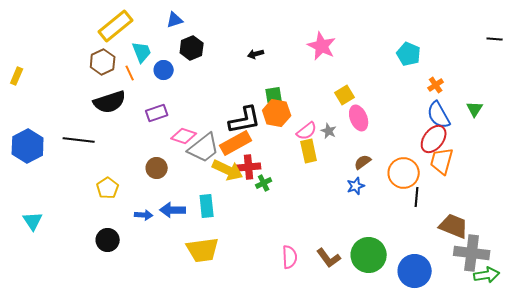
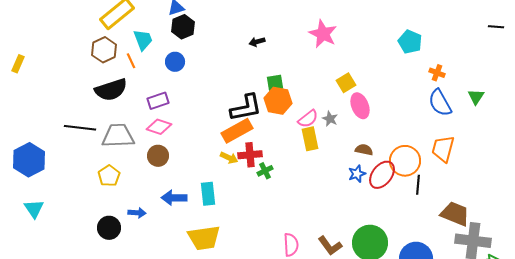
black hexagon: (192, 48) -> (183, 27), moved
blue circle: (164, 70) -> (175, 62), moved
orange cross: (436, 85) -> (437, 73), turned -35
pink diamond: (184, 136) -> (159, 127), moved
red ellipse: (434, 139) -> (382, 175), moved
blue hexagon: (28, 146) -> (29, 160), moved
gray trapezoid: (204, 148) -> (118, 136), moved, turned -144
brown semicircle: (363, 162) -> (364, 150), turned 48
yellow arrow: (228, 170) -> (229, 158), size x0.6
blue arrow: (144, 215) -> (137, 213), moved

